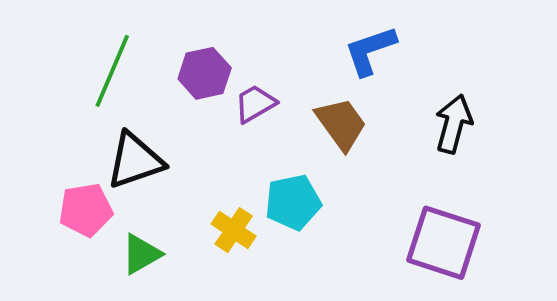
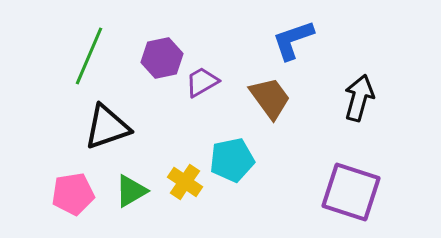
pink pentagon: (86, 210) -> (73, 194), moved
green triangle: (141, 254) -> (131, 191), moved

